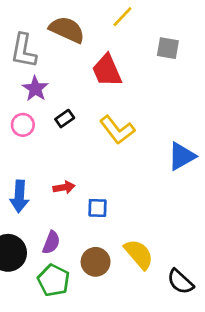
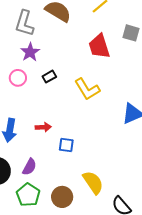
red trapezoid: (107, 70) -> (99, 46), moved
brown circle: (96, 262) -> (62, 197), moved

